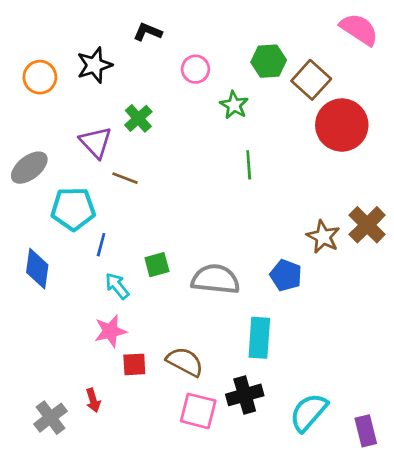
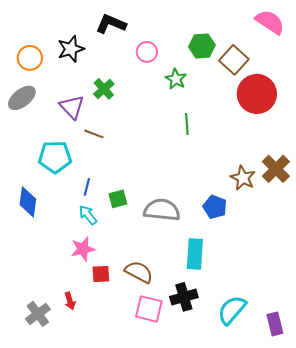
black L-shape: (148, 32) -> (111, 24), size x1.4
gray ellipse: (29, 168) -> (22, 98), moved
blue line: (101, 245) -> (87, 187), moved

